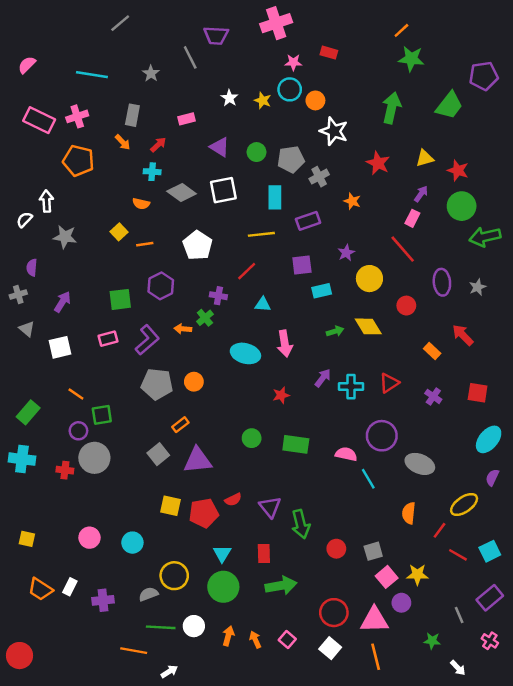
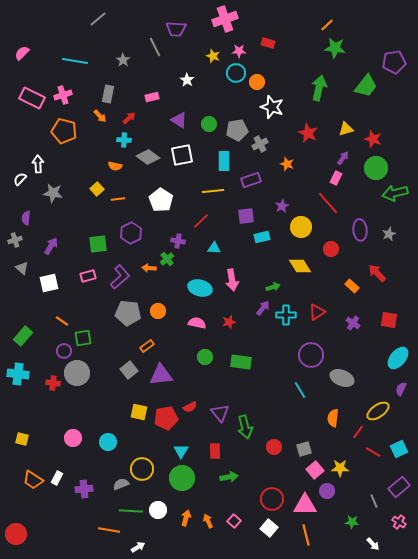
yellow star: (263, 100) -> (213, 56), moved
green arrow: (335, 331) -> (273, 287), moved
pink semicircle: (346, 454) -> (197, 323), moved
green arrow: (281, 586) -> (229, 477), size x0.7

